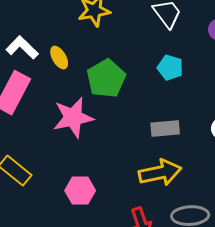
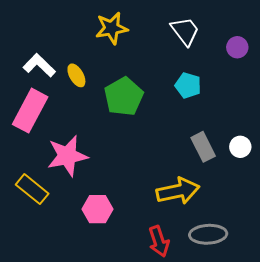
pink star: (73, 118) -> (67, 156), moved
gray rectangle: (165, 129) -> (203, 147), moved, turned 68

